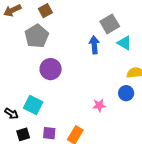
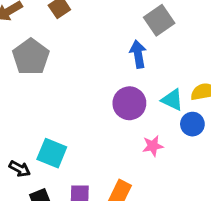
gray pentagon: (37, 36) -> (31, 57), moved
cyan triangle: (124, 43) -> (172, 100), moved
purple circle: (51, 69) -> (129, 103), moved

